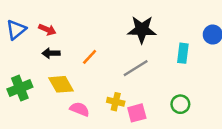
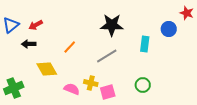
red arrow: (47, 30) -> (36, 25), turned 128
black arrow: (51, 53) -> (29, 44), moved
green cross: (20, 88) -> (14, 88), moved
pink semicircle: (80, 109) -> (72, 89), moved

